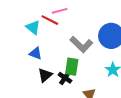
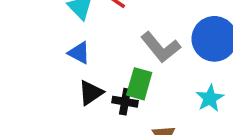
black cross: (65, 78) -> (125, 102), turned -32

